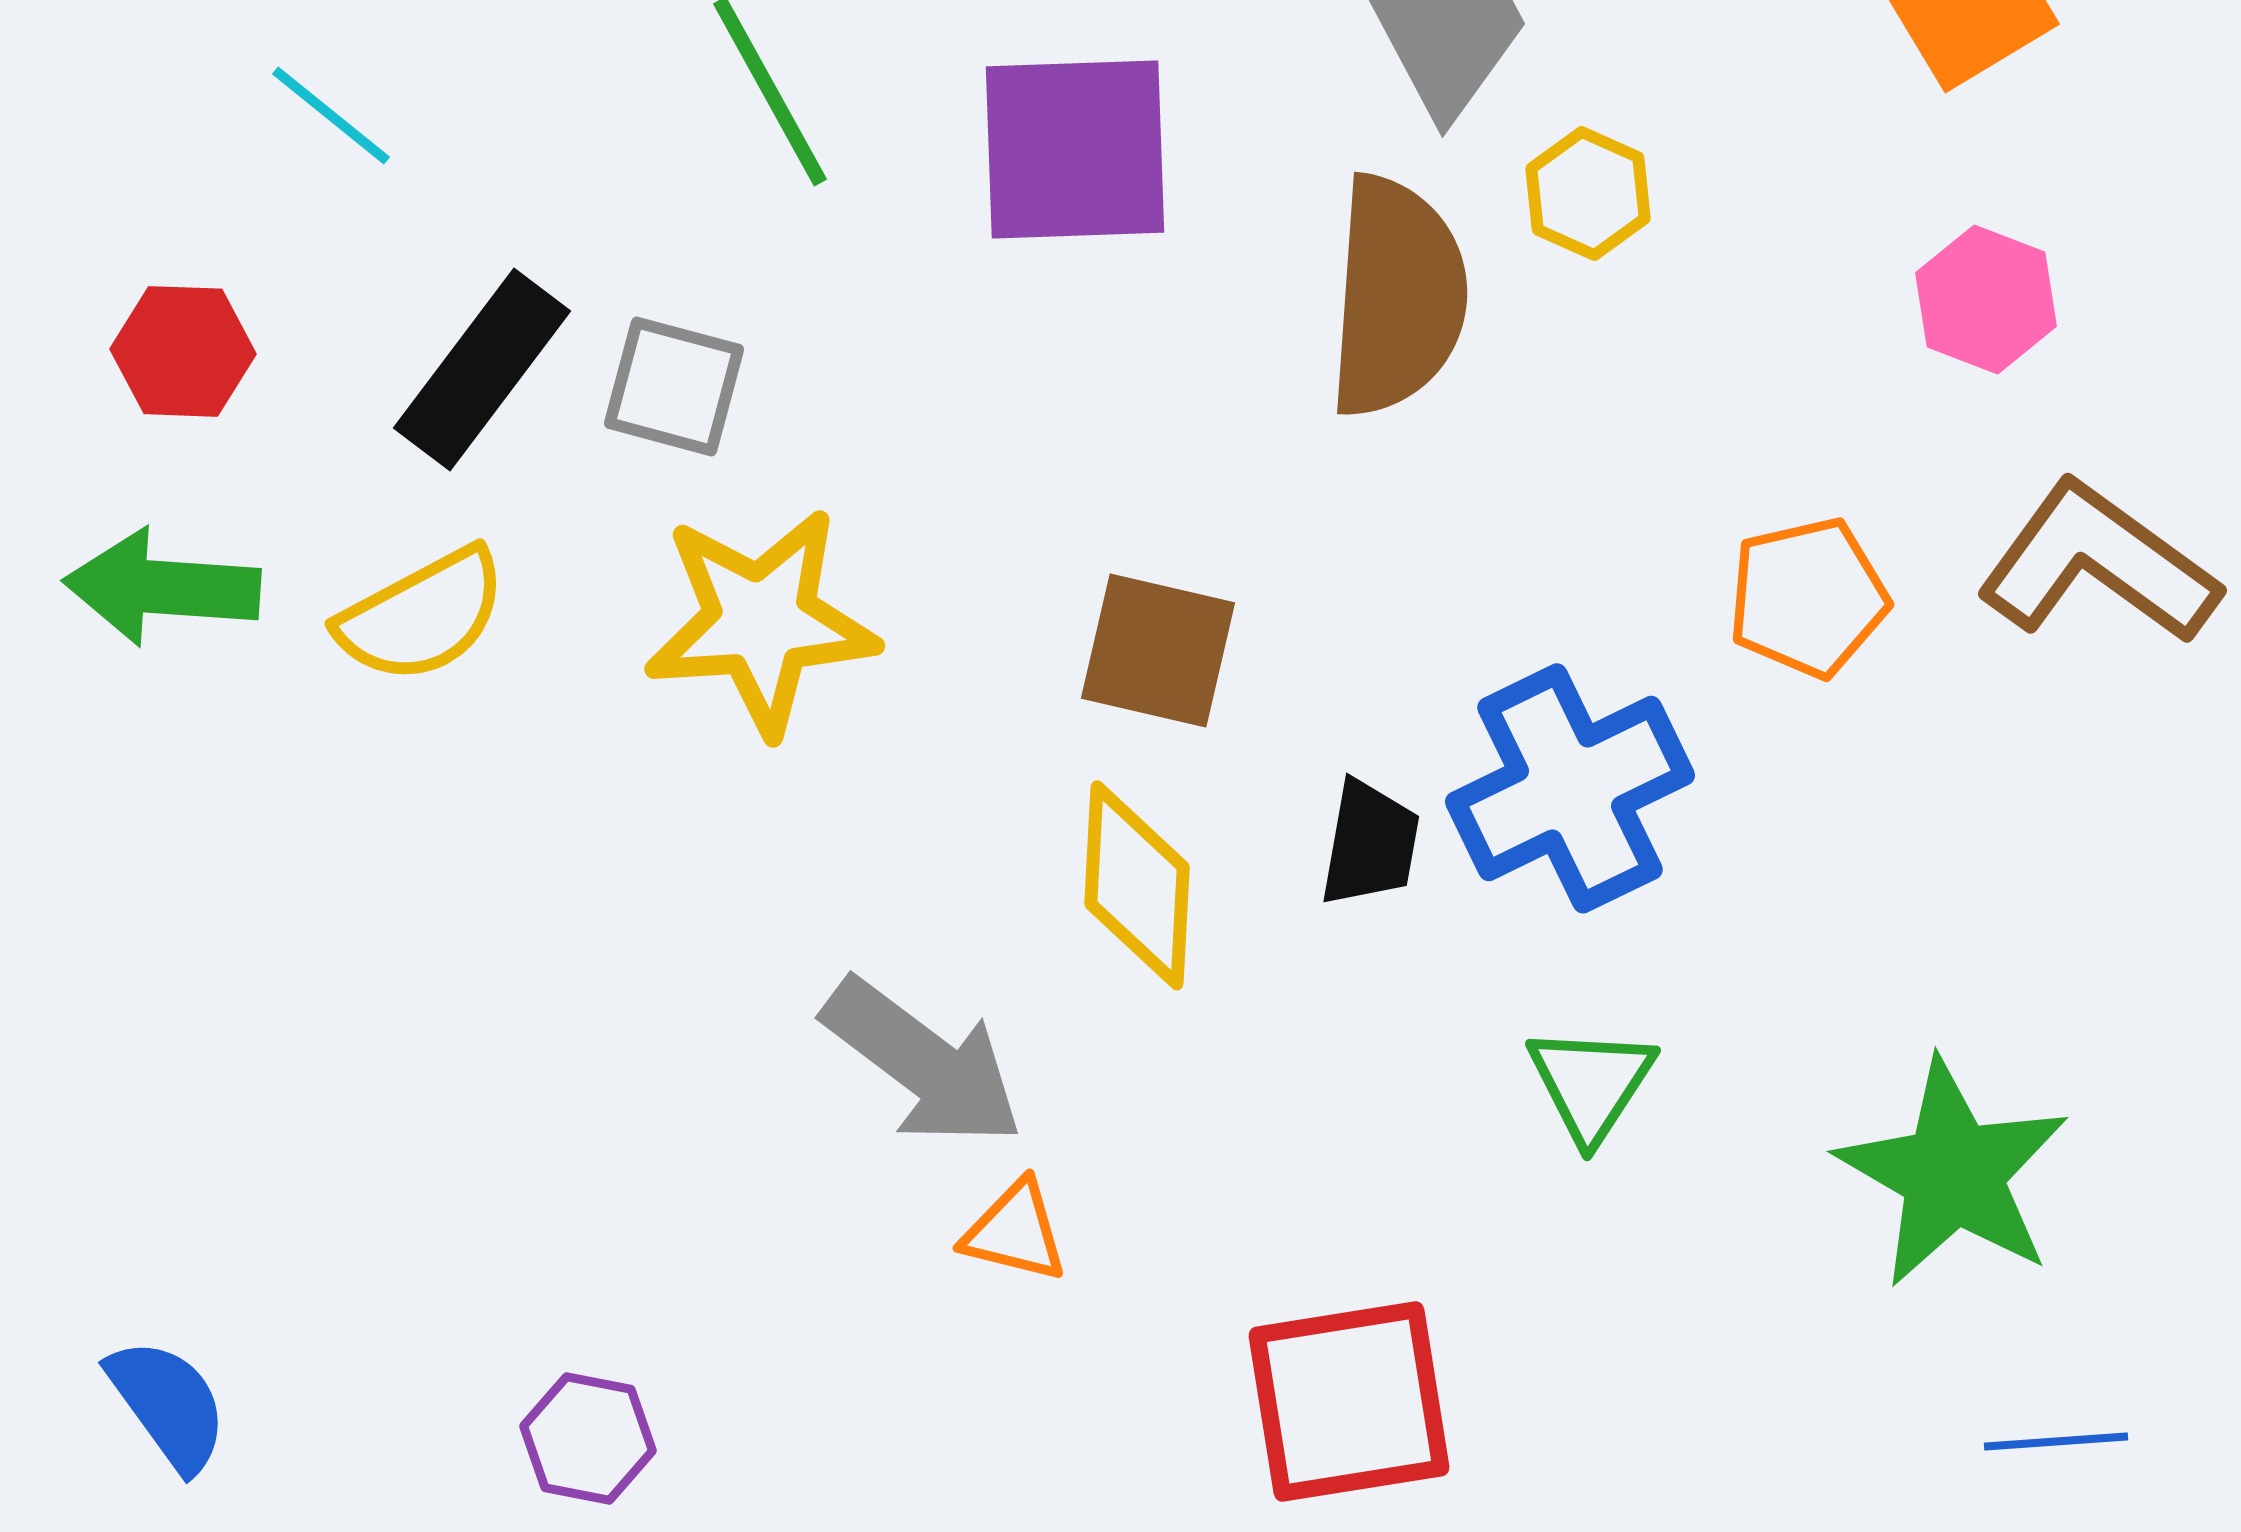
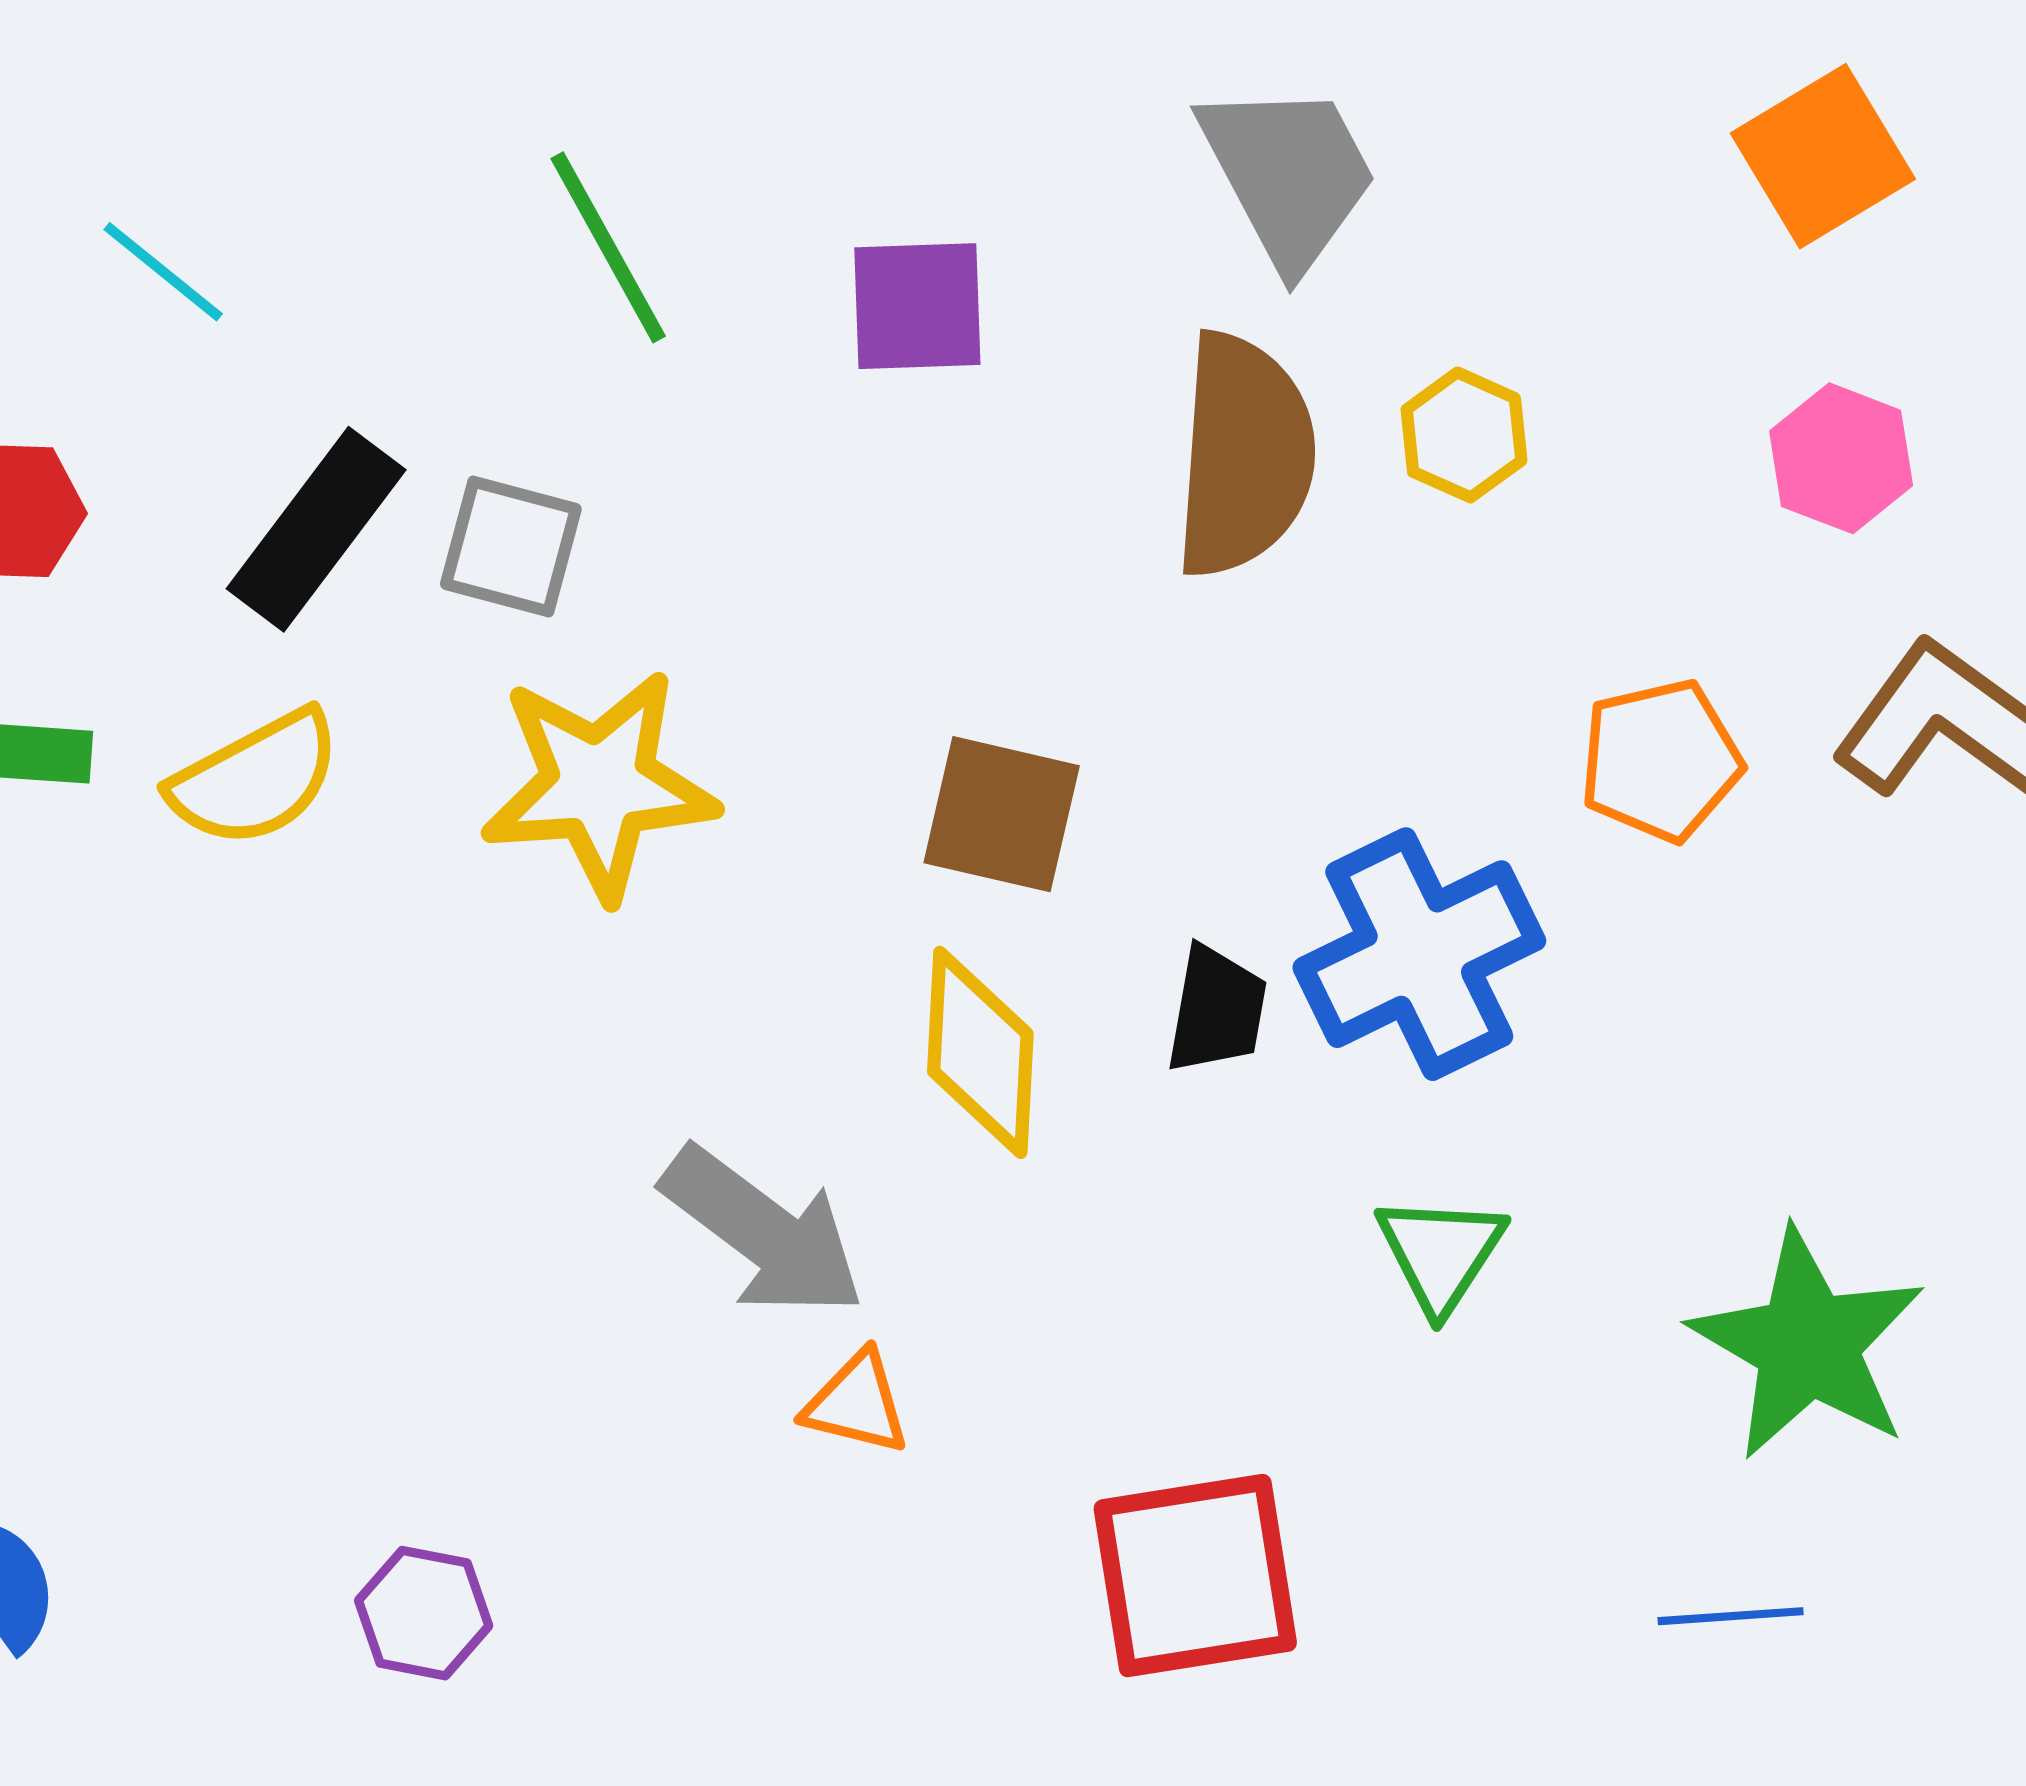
purple square: (1075, 149) -> (917, 306), size x0.7
yellow hexagon: (1588, 193) -> (1464, 435), moved
blue line: (2056, 1441) -> (1731, 1616), moved

